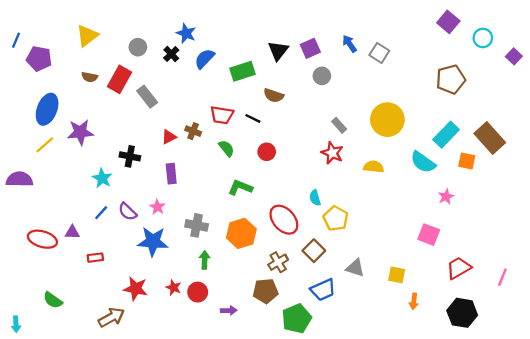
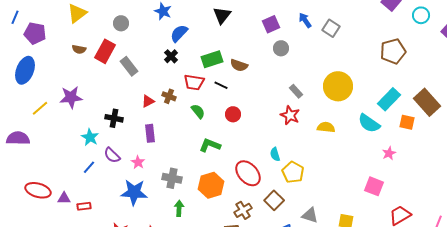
black triangle: (278, 51) -> (222, 15), moved
black cross: (171, 54) -> (171, 56), moved
green rectangle: (243, 71) -> (212, 59), moved
blue ellipse: (47, 109) -> (25, 70), moved
purple semicircle: (128, 212) -> (112, 155), moved
purple triangle: (72, 232) -> (64, 198), moved

